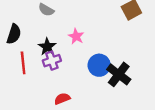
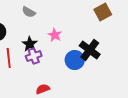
black cross: (119, 74) -> (90, 50), moved

